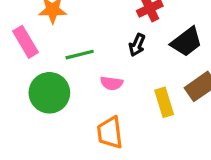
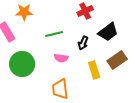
black arrow: (137, 45) -> (83, 43), moved
green line: (80, 55) -> (54, 34), moved

